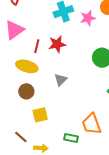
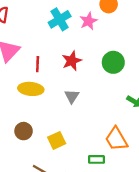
red star: (57, 44) -> (72, 61), moved
brown circle: (26, 91) -> (24, 131), moved

